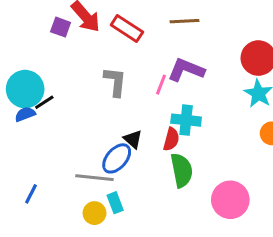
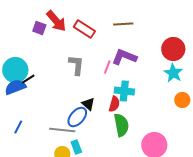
blue semicircle: (25, 114) -> (15, 87), size x1.5
blue line: (31, 194) -> (18, 127), moved

